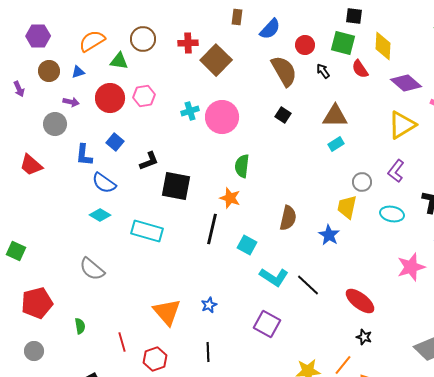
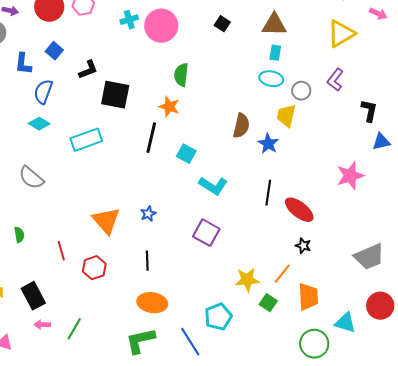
cyan rectangle: (336, 144) -> (275, 53), turned -49
blue semicircle: (104, 183) -> (43, 92), turned 75
cyan ellipse: (392, 214) -> (271, 79), moved
brown semicircle: (288, 218) -> (241, 126), moved
cyan rectangle: (147, 231) -> (86, 140), turned -36
black line: (308, 285) -> (268, 193), moved, turned 55

